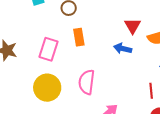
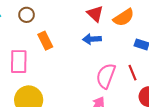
pink semicircle: (87, 82) -> (106, 76), moved, turned 30

